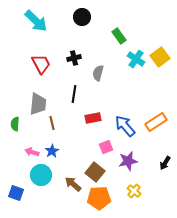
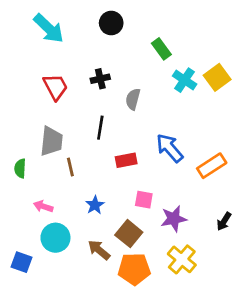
blue arrow: (125, 126) -> (170, 148), moved
pink square: (106, 147) -> (144, 200), turned 32
blue star: (52, 151) -> (95, 205), moved
yellow cross: (134, 191) -> (182, 259), size x1.5

